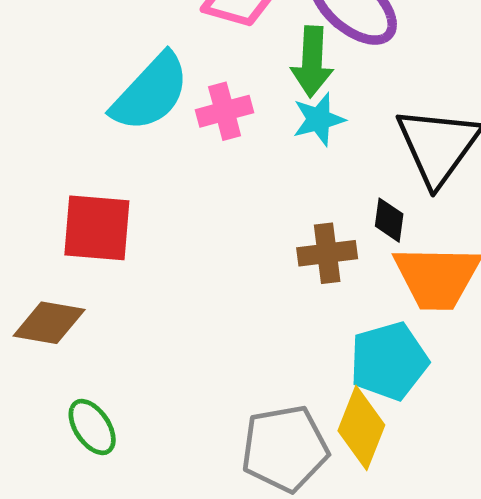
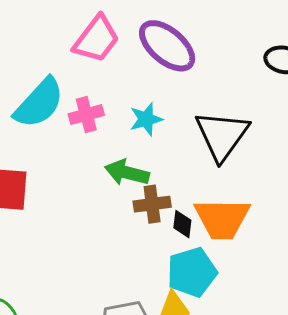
green arrow: (312, 62) -> (127, 173), moved, turned 102
black diamond: (389, 220) -> (182, 224), moved

